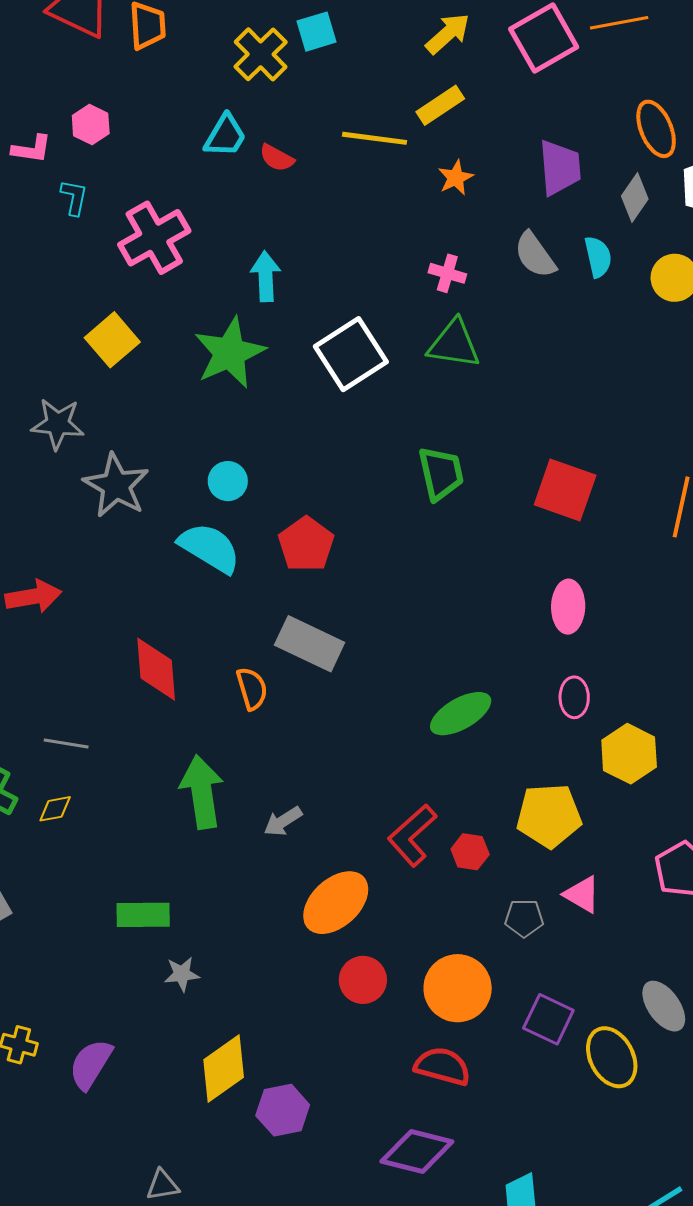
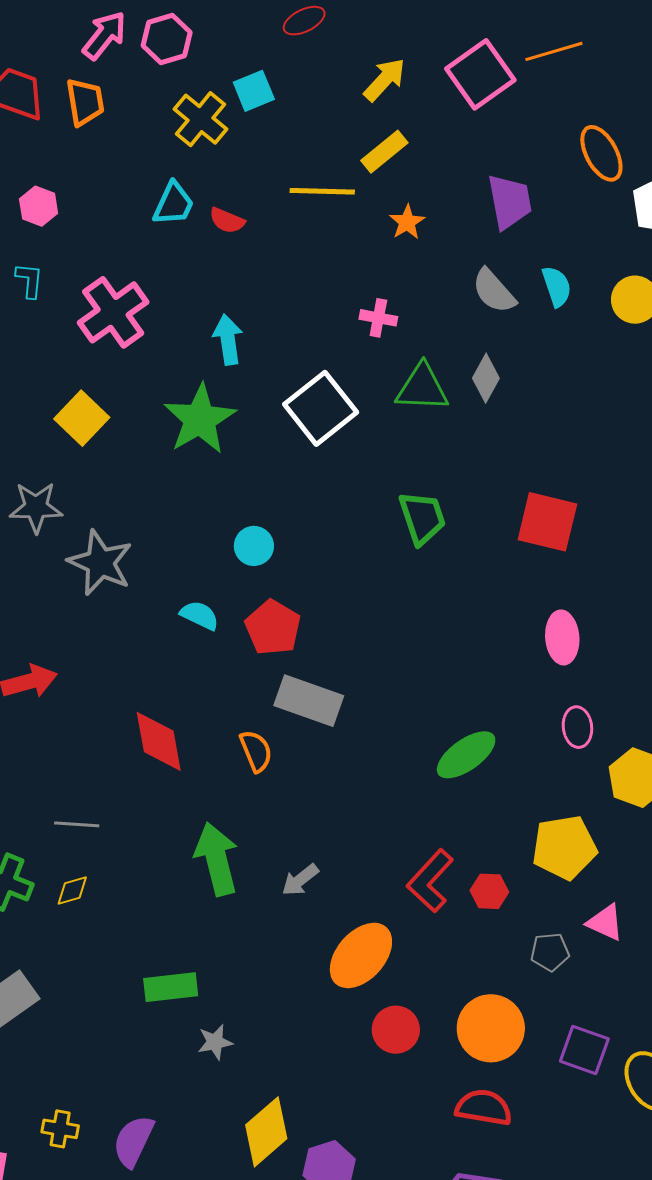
gray diamond: (635, 197) -> (486, 378), moved
pink cross: (447, 273) -> (378, 318), moved
cyan circle: (228, 481) -> (254, 546), moved
red pentagon: (306, 544) -> (273, 628), moved
cyan semicircle: (210, 548) -> (200, 615), size x0.6

